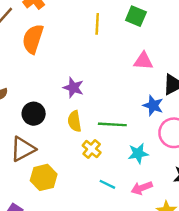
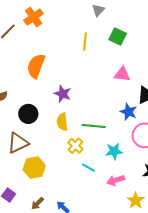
orange semicircle: (33, 39) -> (36, 66), moved
cyan line: (107, 184) -> (88, 168), moved

